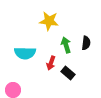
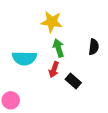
green arrow: (66, 45) -> (58, 48), moved

